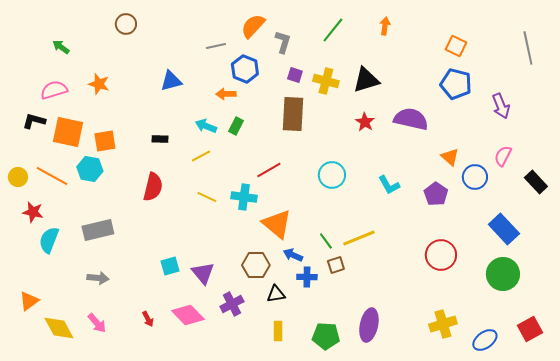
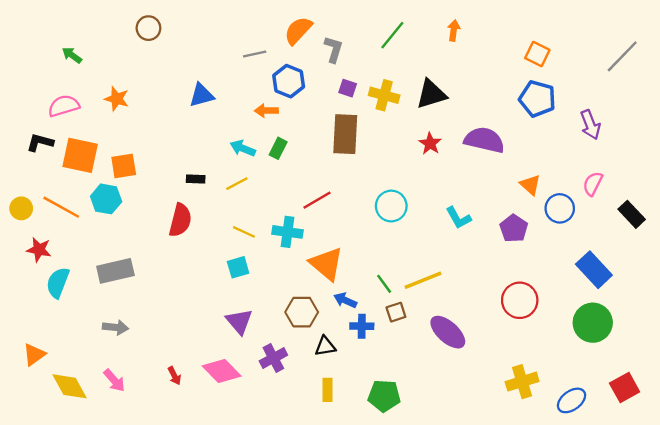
gray line: (528, 48) -> (622, 56), turned 56
black rectangle: (160, 139) -> (196, 179), moved
cyan square: (170, 266) -> (238, 267), moved
purple ellipse: (369, 325) -> (448, 332), moved, turned -60

